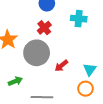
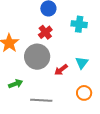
cyan triangle: (90, 69) -> (82, 63), moved

